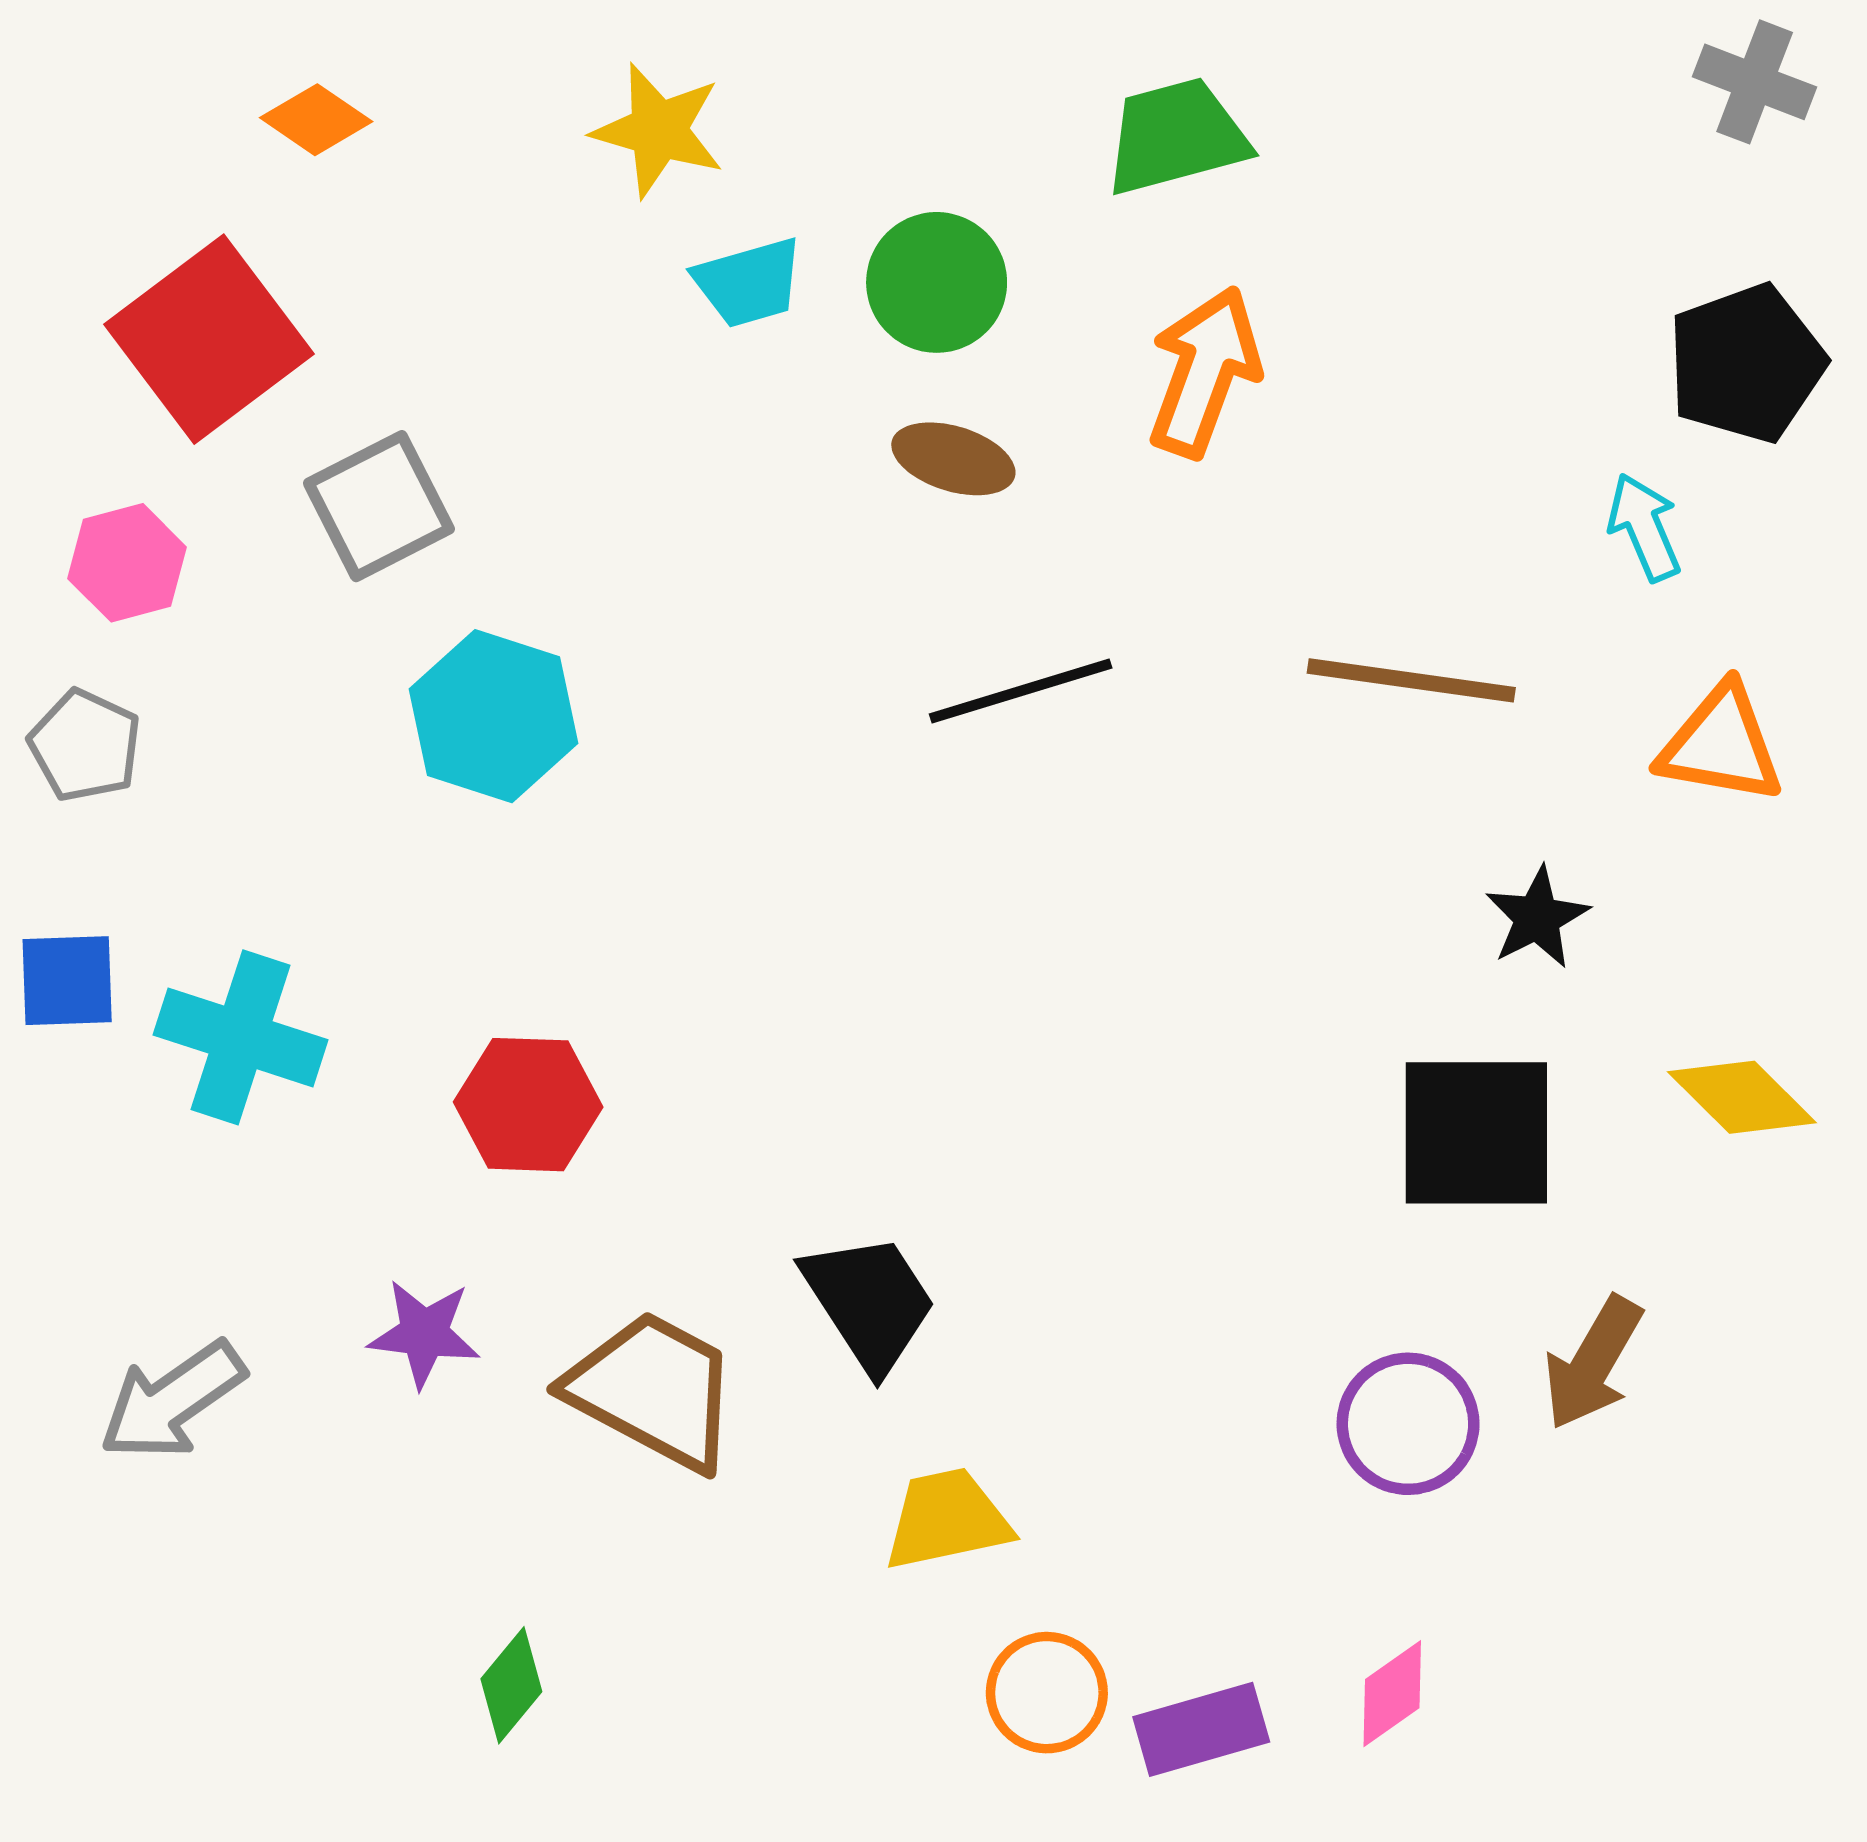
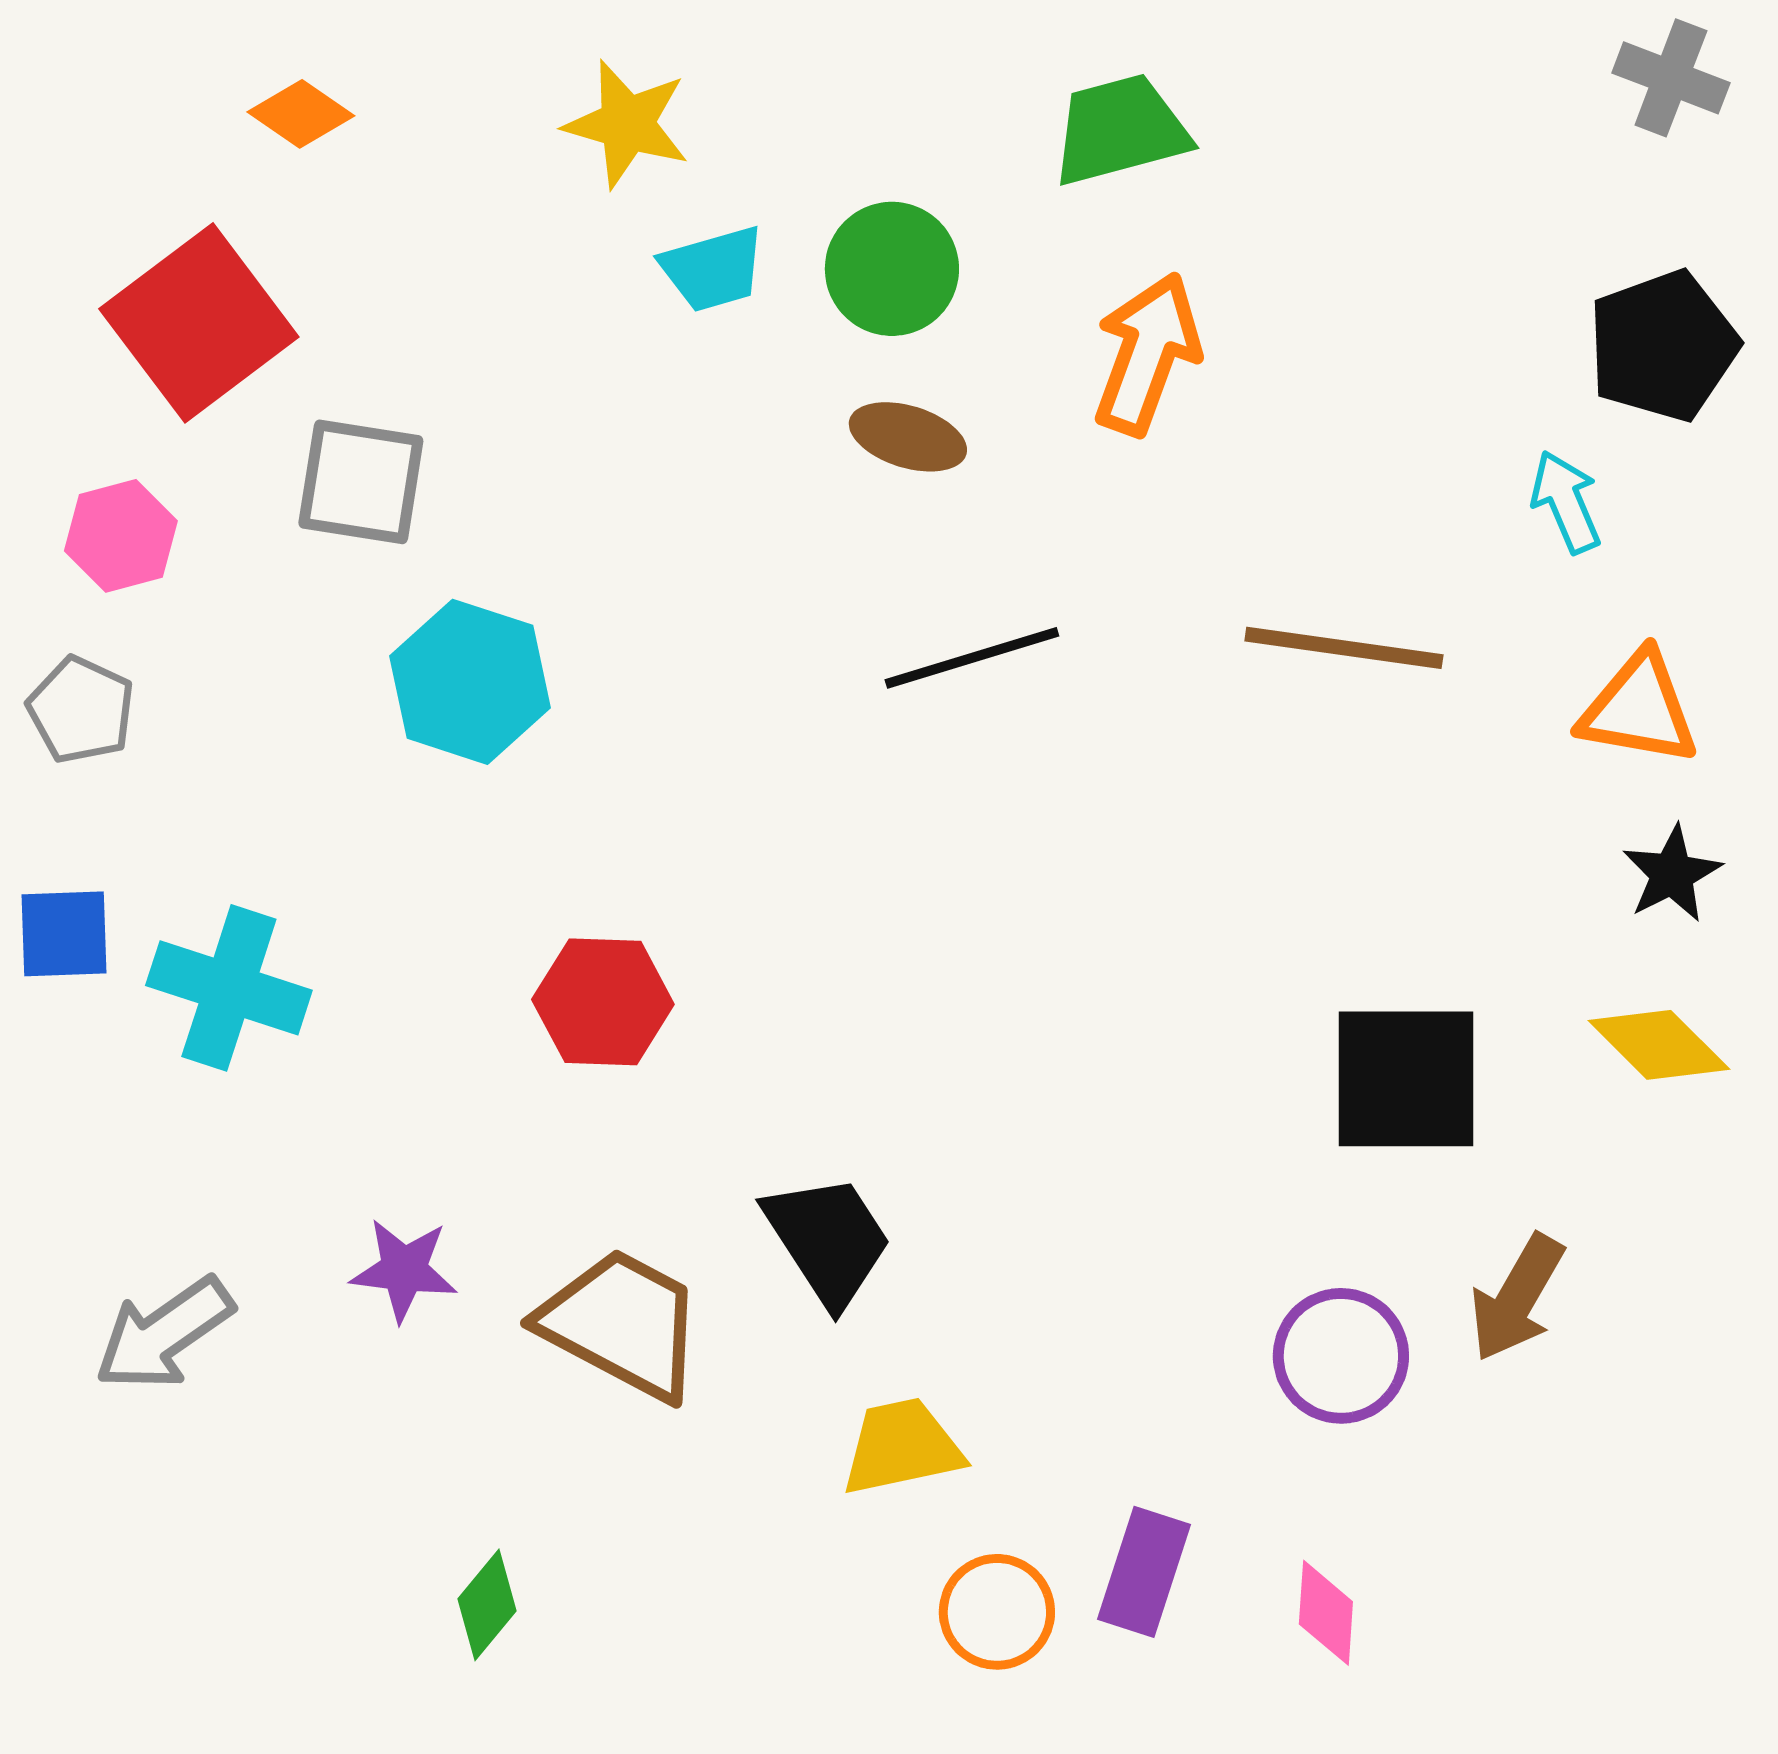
gray square: (379, 506) -> (361, 482), turned 36
black star: (1537, 918) -> (1672, 874), moved
red hexagon: (528, 1105) -> (603, 1002), moved
pink diamond: (1392, 1694) -> (1326, 1613), turned -51
purple rectangle: (1201, 1729) -> (1144, 1572), moved, turned -56

